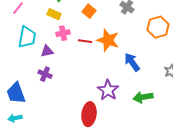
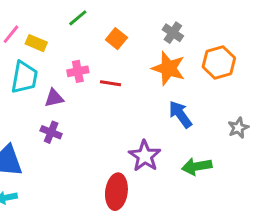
yellow rectangle: (54, 14) -> (36, 43), moved
orange star: (108, 40) -> (168, 68), moved

